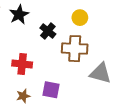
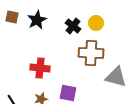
black cross: (48, 31) -> (73, 26), moved

